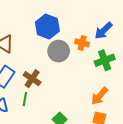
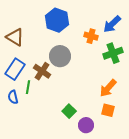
gray circle: (59, 51) -> (60, 56), moved
green line: (25, 99) -> (28, 87), moved

